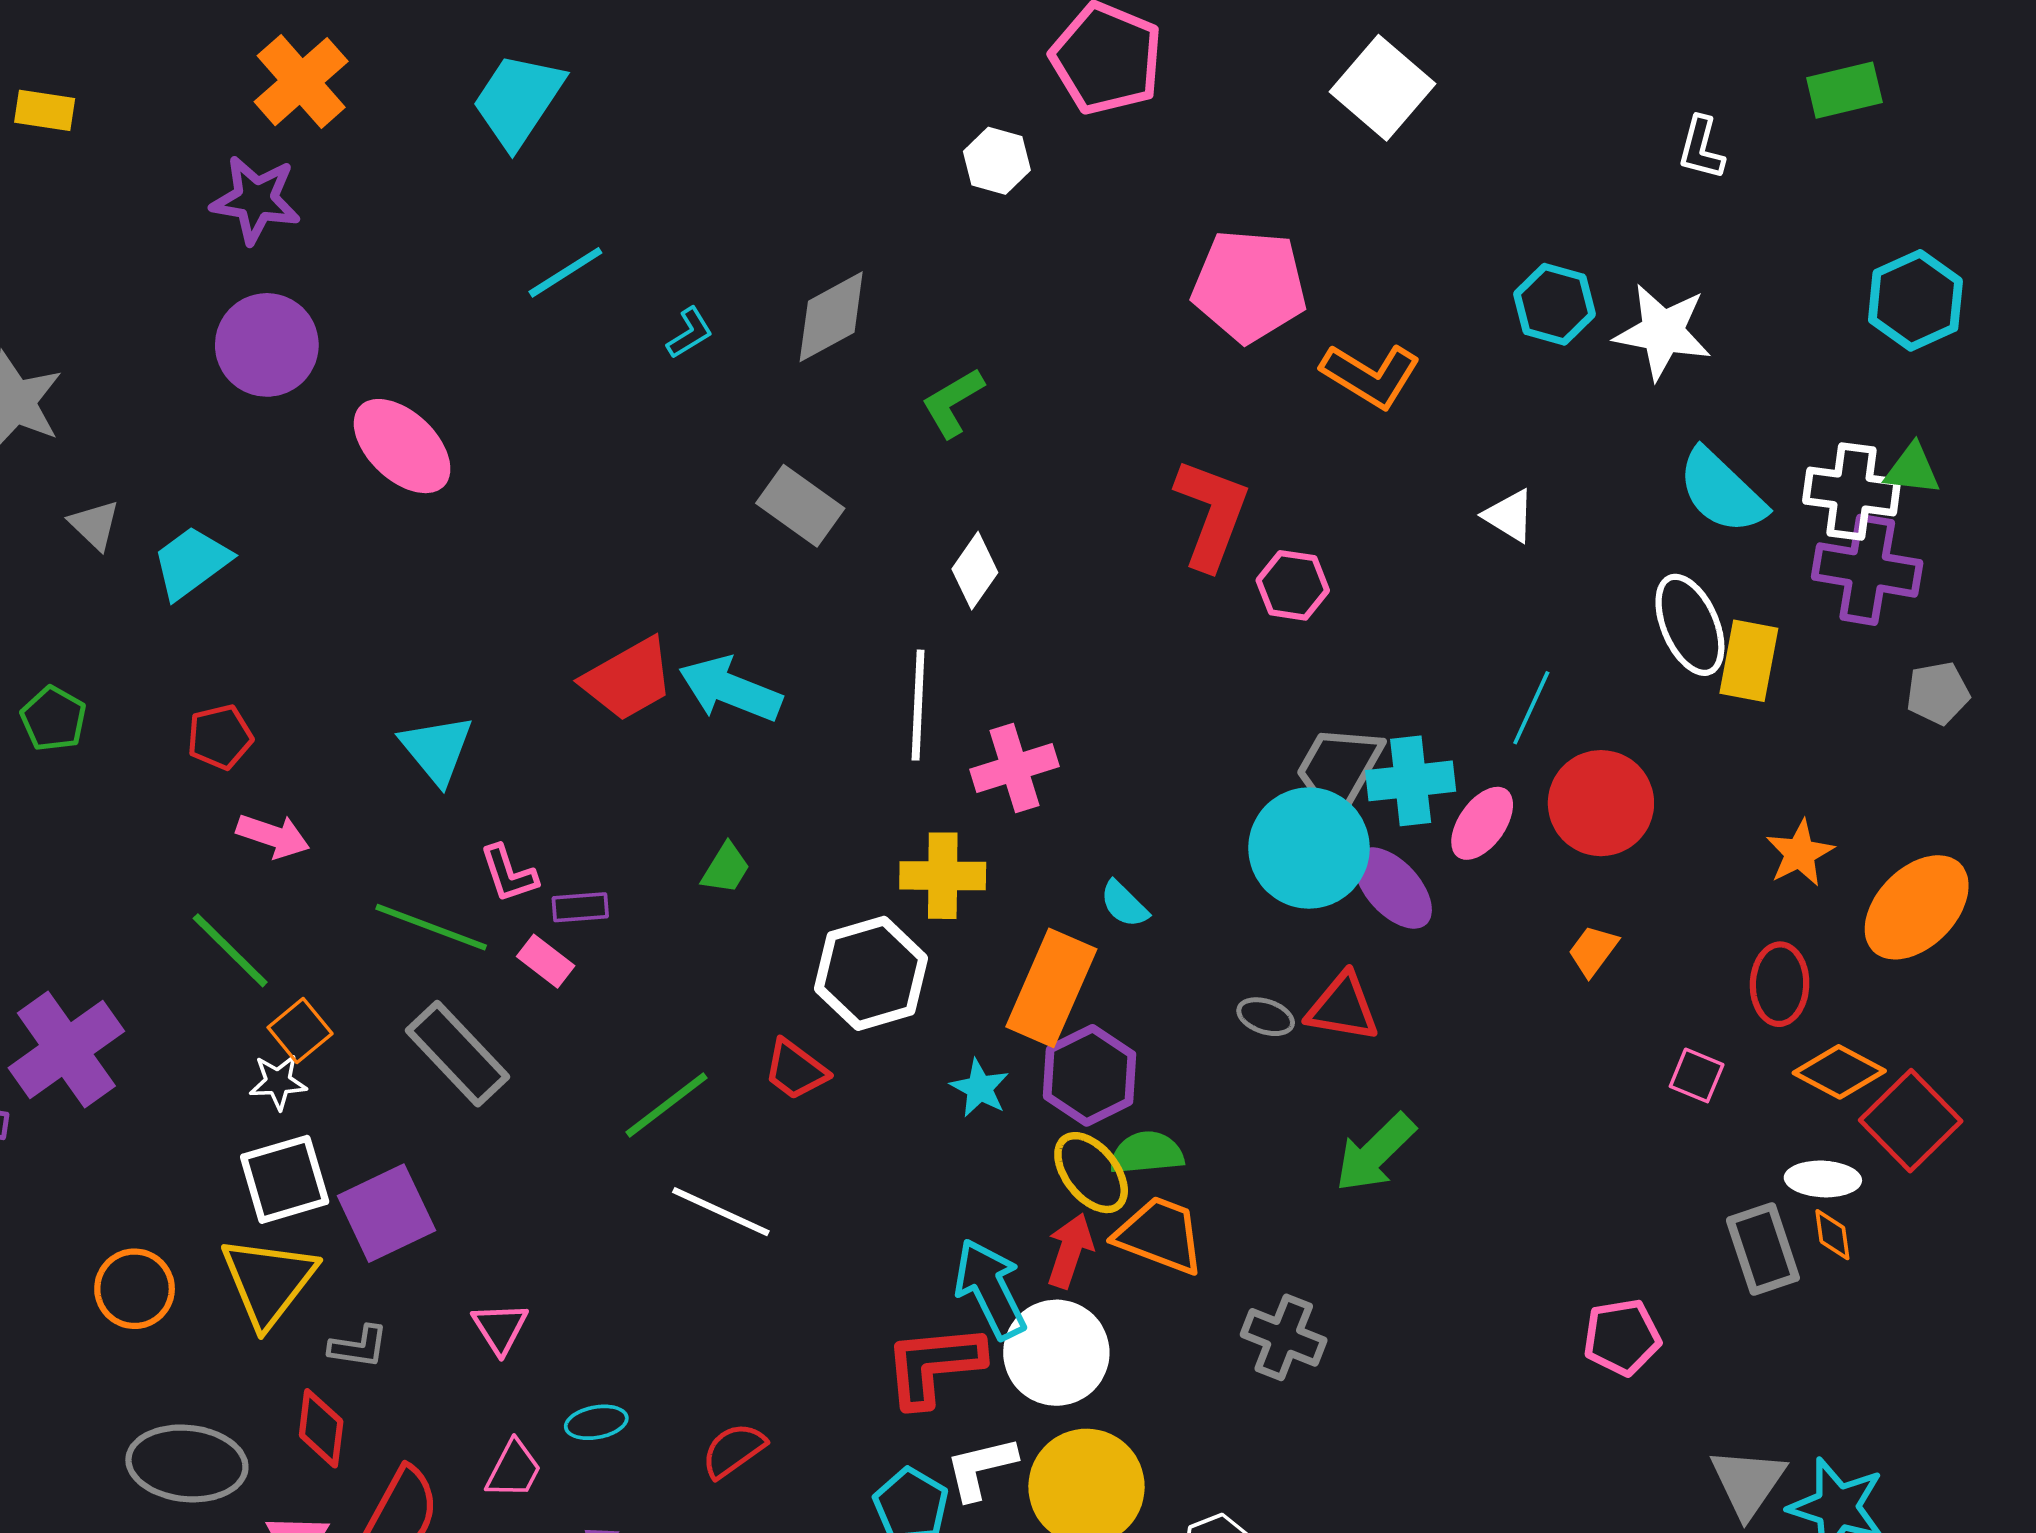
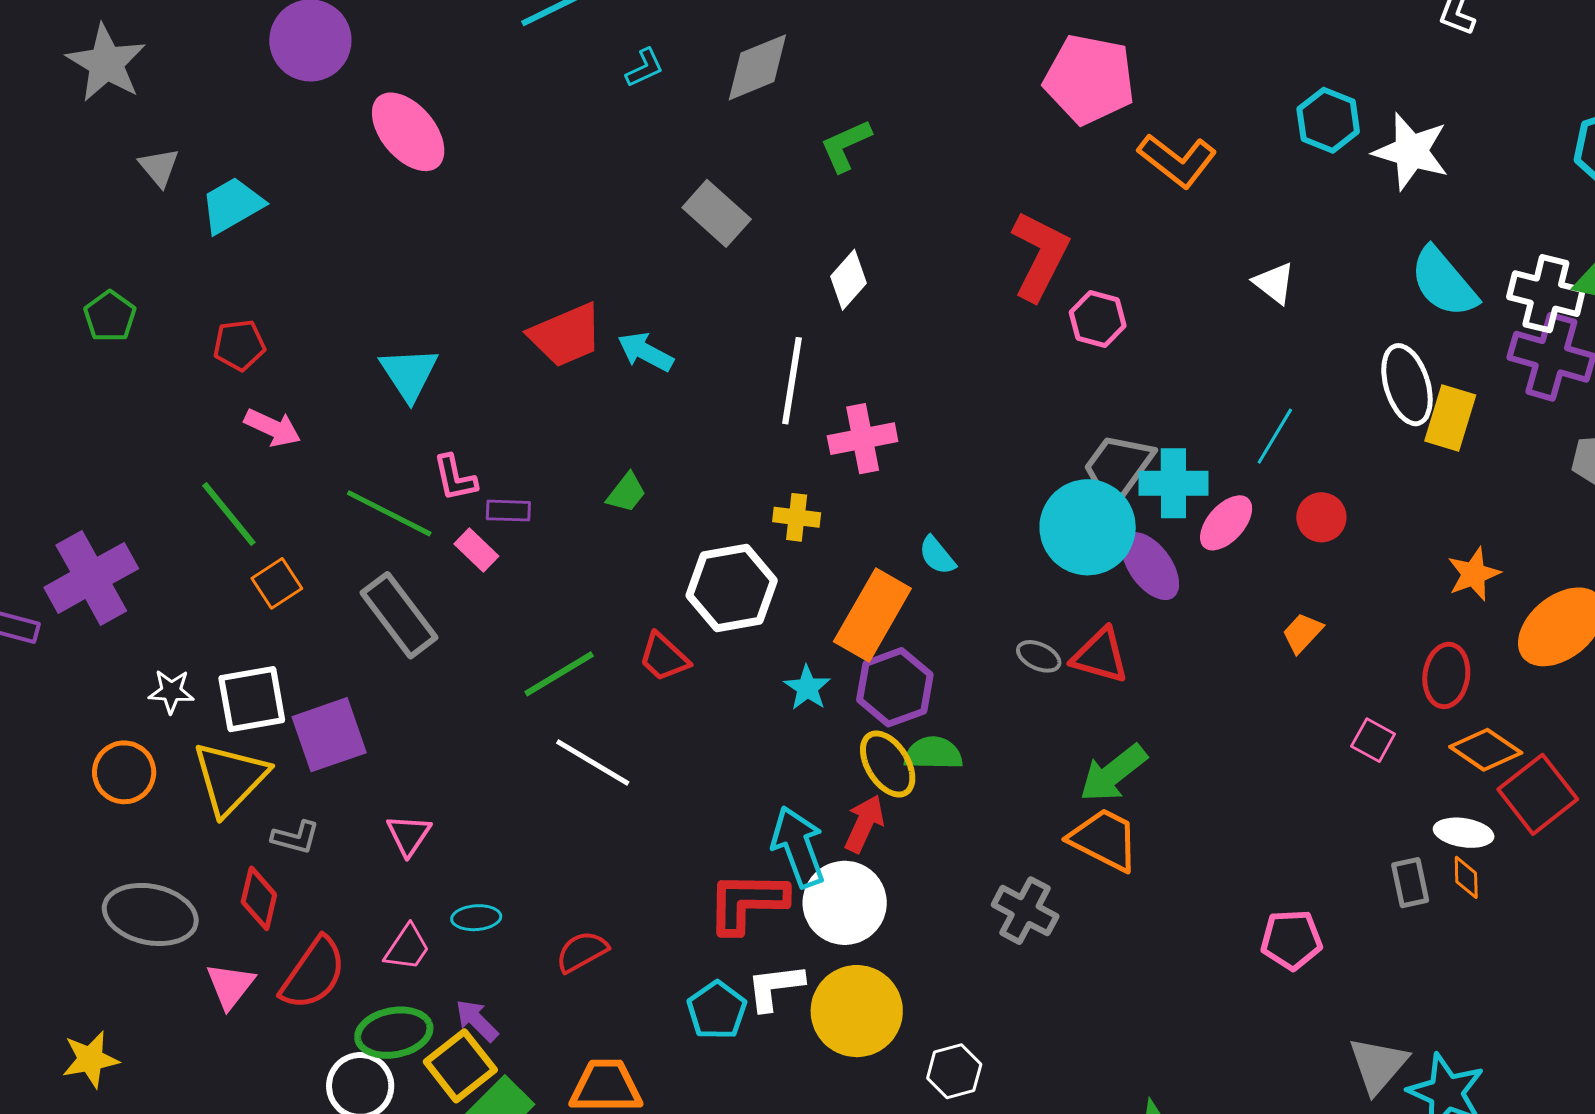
cyan arrow: (730, 689) -> (645, 352), size x0.7
red circle: (1601, 803) -> (1321, 517), size x0.6
yellow cross: (943, 876) -> (797, 517), size x0.7
white star: (278, 1082) -> (171, 691), moved
orange trapezoid: (1160, 1235) -> (1104, 840), moved
gray rectangle: (1763, 1249) -> (1410, 883), size x0.7

